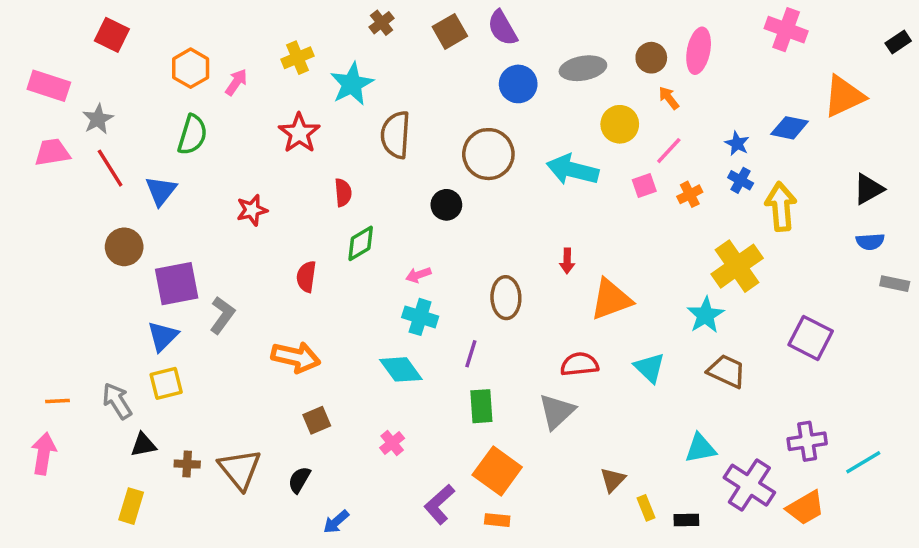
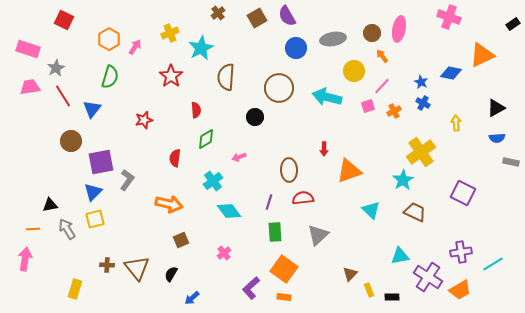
yellow arrow: (781, 207) -> (456, 123), moved, size x0.6
cyan cross: (420, 317) -> (213, 181), moved, turned 36
red semicircle: (579, 364) -> (303, 198), moved
black triangle: (143, 445) -> (50, 205), moved

